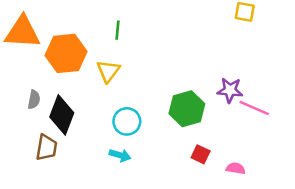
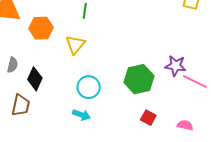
orange hexagon: (66, 53) -> (41, 28), size x0.7
black diamond: (62, 115) -> (35, 79), size x0.7
pink semicircle: (236, 168) -> (185, 125), moved

